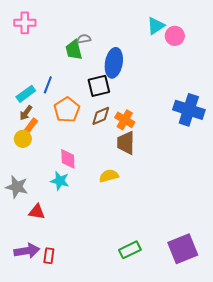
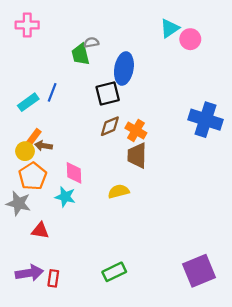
orange pentagon: (67, 110) -> (33, 176), moved
brown arrow: (26, 113) -> (43, 146), moved, turned 63
green rectangle: (130, 250) -> (114, 272), moved

